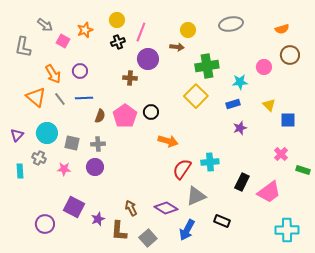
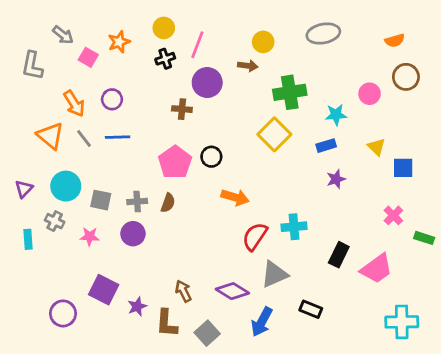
brown semicircle: (100, 116) -> (168, 203), moved

